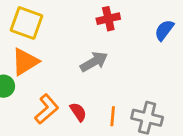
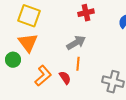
orange triangle: (25, 62) -> (28, 43), turned -35
orange line: (113, 116) -> (78, 64), moved

